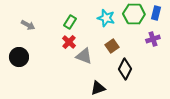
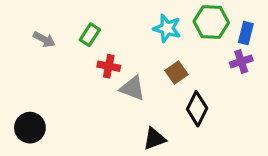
blue rectangle: (156, 13) -> (246, 33), moved
green rectangle: (70, 22) -> (90, 35), moved
red cross: (69, 42) -> (109, 66), turned -32
black circle: (19, 57) -> (30, 128), moved

